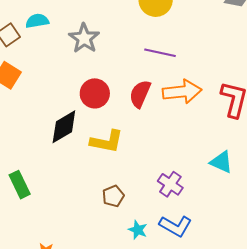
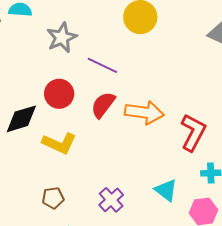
purple line: (160, 53) -> (102, 65), moved

